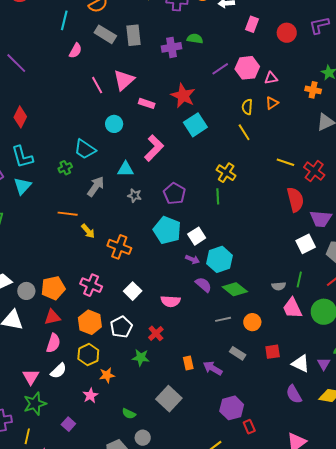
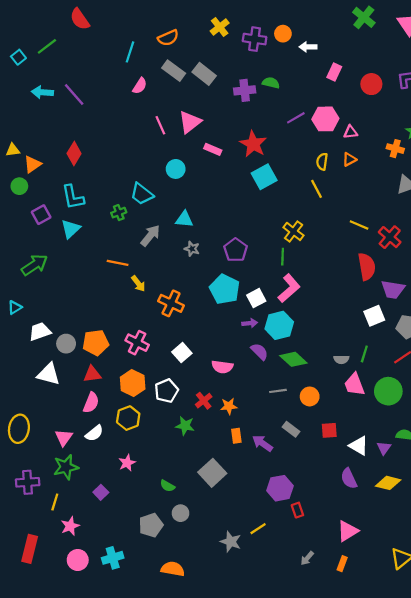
gray rectangle: (133, 35) -> (204, 74), turned -50
pink L-shape: (154, 148) -> (289, 288), moved
purple arrow: (192, 259) -> (250, 323), turned -32
orange star: (107, 375) -> (229, 406), moved

